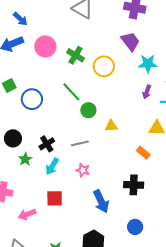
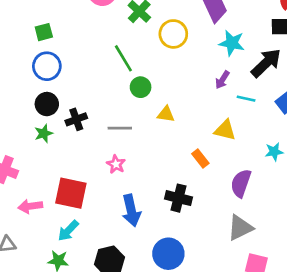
blue circle: (32, 99) -> (47, 66), moved
black circle: (13, 138) -> (47, 104), moved
cyan arrow: (52, 166) -> (68, 231), moved
red square: (55, 198) -> (71, 193), size x1.4
blue circle: (135, 227) -> (168, 254), size x1.5

